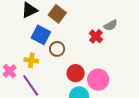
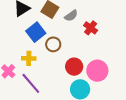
gray semicircle: (111, 25) -> (71, 16), moved
blue square: (41, 35) -> (36, 32), turned 30

